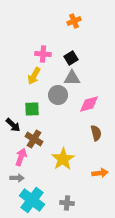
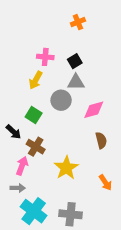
green square: (32, 109) -> (34, 115), turned 35
orange arrow: (100, 173) -> (105, 183), turned 63
gray cross: (67, 203) -> (71, 214), size x1.5

